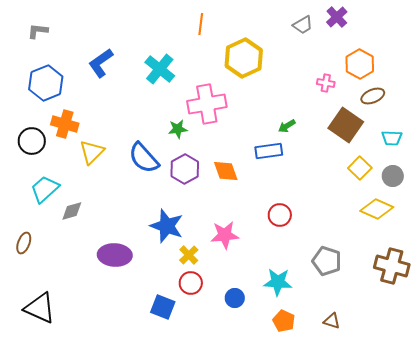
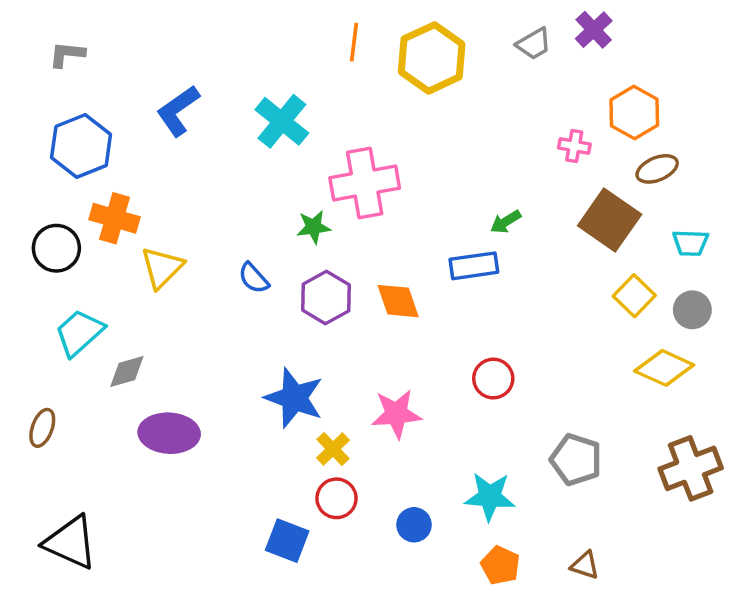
yellow hexagon: (244, 58) -> (432, 58), moved
blue semicircle: (144, 158) -> (254, 278), size x0.6
purple ellipse: (115, 255) -> (169, 433), moved
brown cross: (392, 266) -> (691, 468), turned -36

